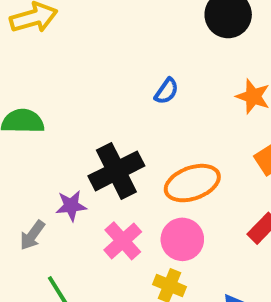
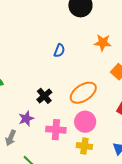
black cross: (116, 171) -> (44, 96), size x0.6
pink cross: (123, 241) -> (56, 130), turned -30

